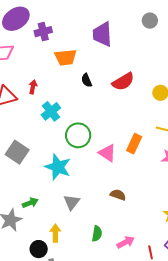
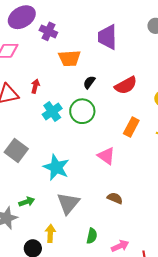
purple cross: (43, 32) -> (48, 31), turned 36
black semicircle: (87, 80) -> (89, 82), turned 56
green circle: (78, 135) -> (82, 111), moved
orange rectangle: (134, 144) -> (131, 127), moved
gray triangle: (72, 202) -> (68, 203), size x1.4

